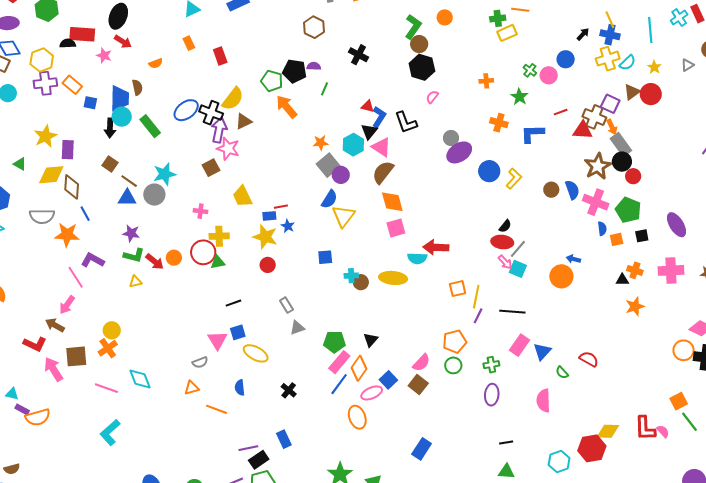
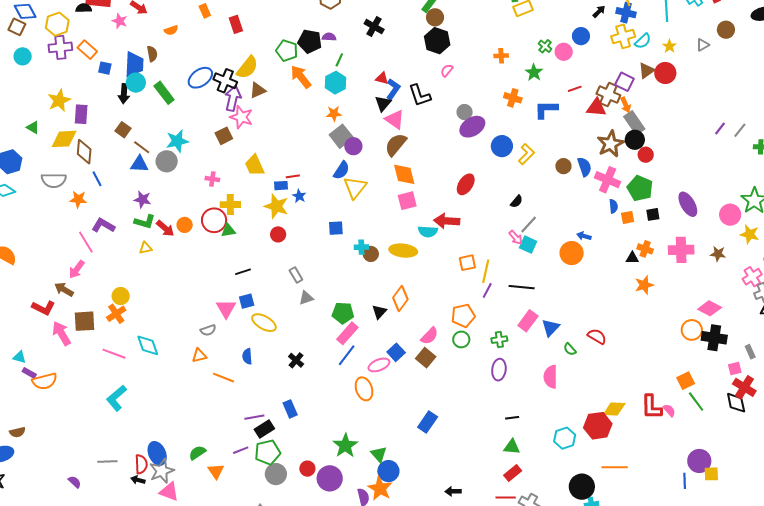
cyan hexagon: (353, 145) -> (335, 83), moved
orange star: (67, 235) -> (78, 199), size x0.7
red ellipse: (502, 242) -> (466, 184), moved, turned -65
orange diamond: (359, 368) -> (400, 298), moved

